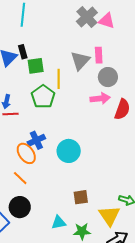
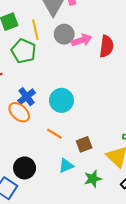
gray circle: (108, 77) -> (64, 34), moved
orange line: (20, 178) -> (54, 134), moved
cyan triangle: (59, 222) -> (66, 166), moved

